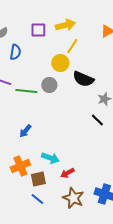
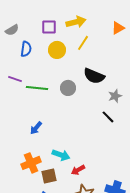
yellow circle: (60, 63) -> (57, 50), moved
gray circle: (49, 85) -> (68, 88), moved

